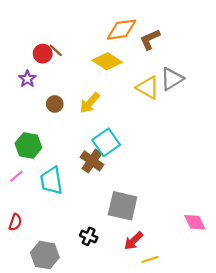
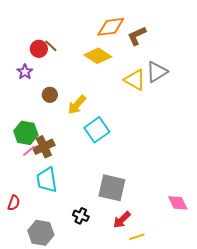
yellow arrow: (90, 103) -> (77, 105), moved
brown cross: (92, 161) -> (44, 147), moved, turned 30
pink line: (16, 176) -> (29, 151), moved
cyan trapezoid: (51, 181) -> (47, 180), moved

